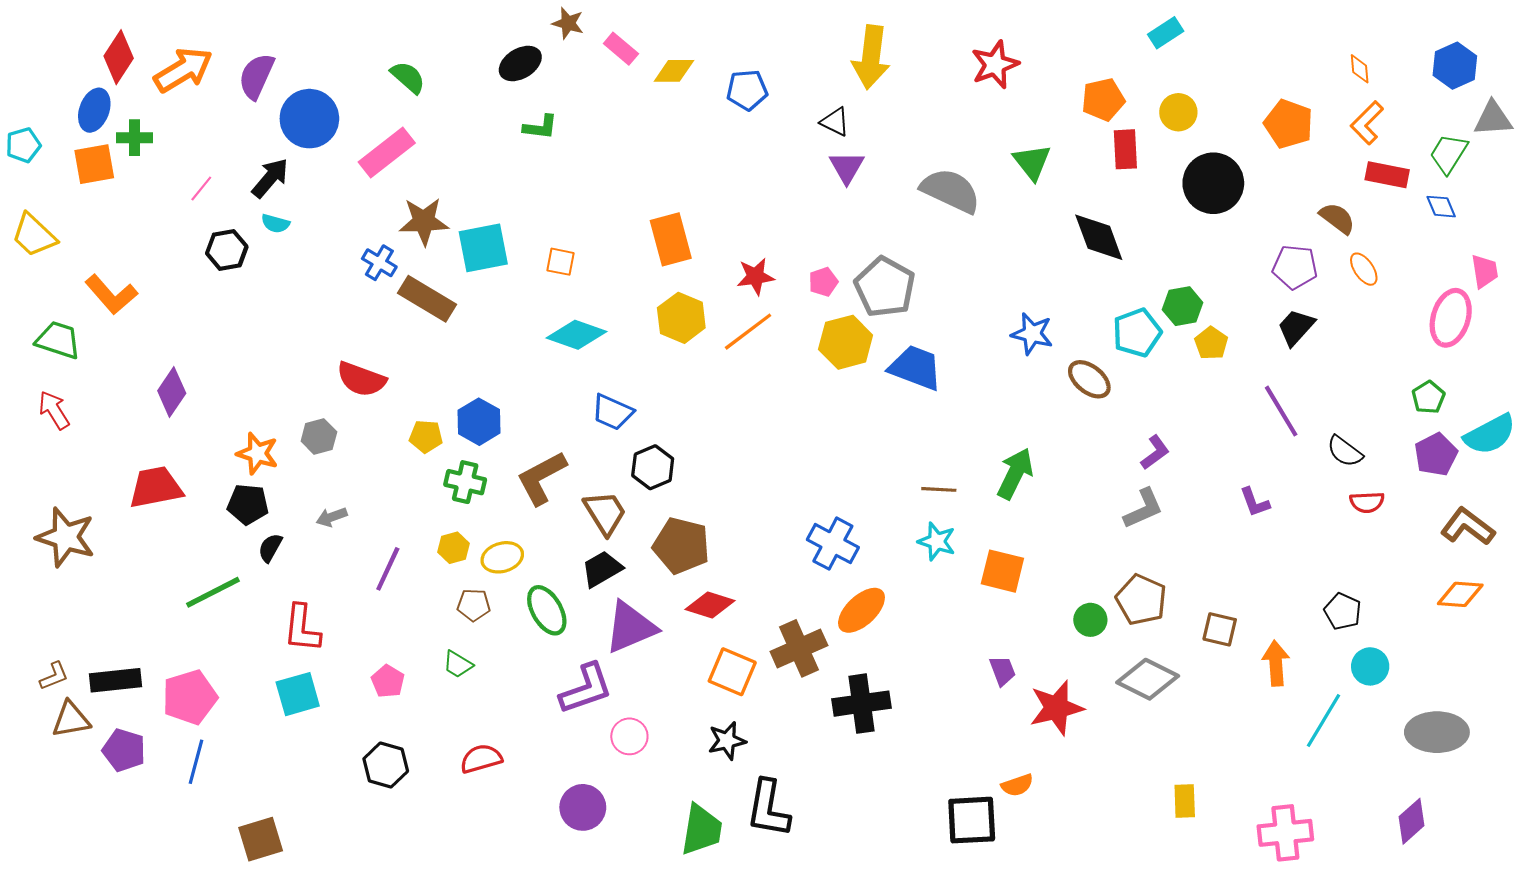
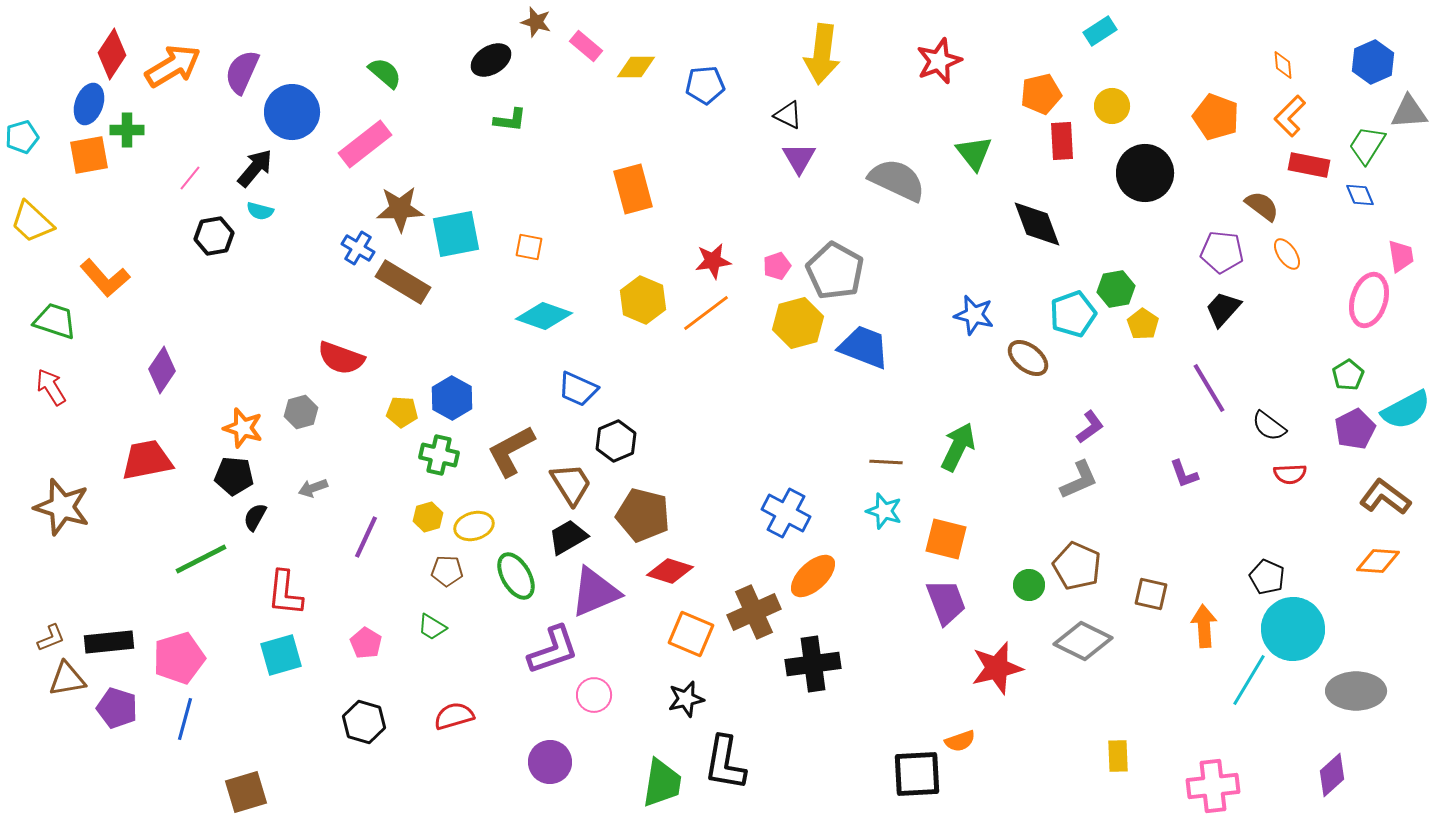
orange rectangle: (671, 239) -> (633, 189), moved
cyan circle: (1370, 666) -> (1293, 629), size x1.8
purple trapezoid: (1002, 671) -> (946, 602), moved, size x1.6

